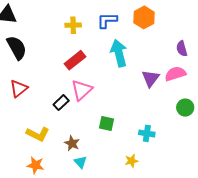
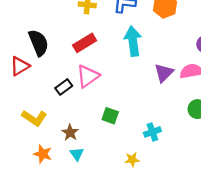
black semicircle: (17, 48) -> (39, 43), moved
cyan cross: (147, 133) -> (152, 132), turned -35
orange star: (36, 165) -> (43, 154), moved

